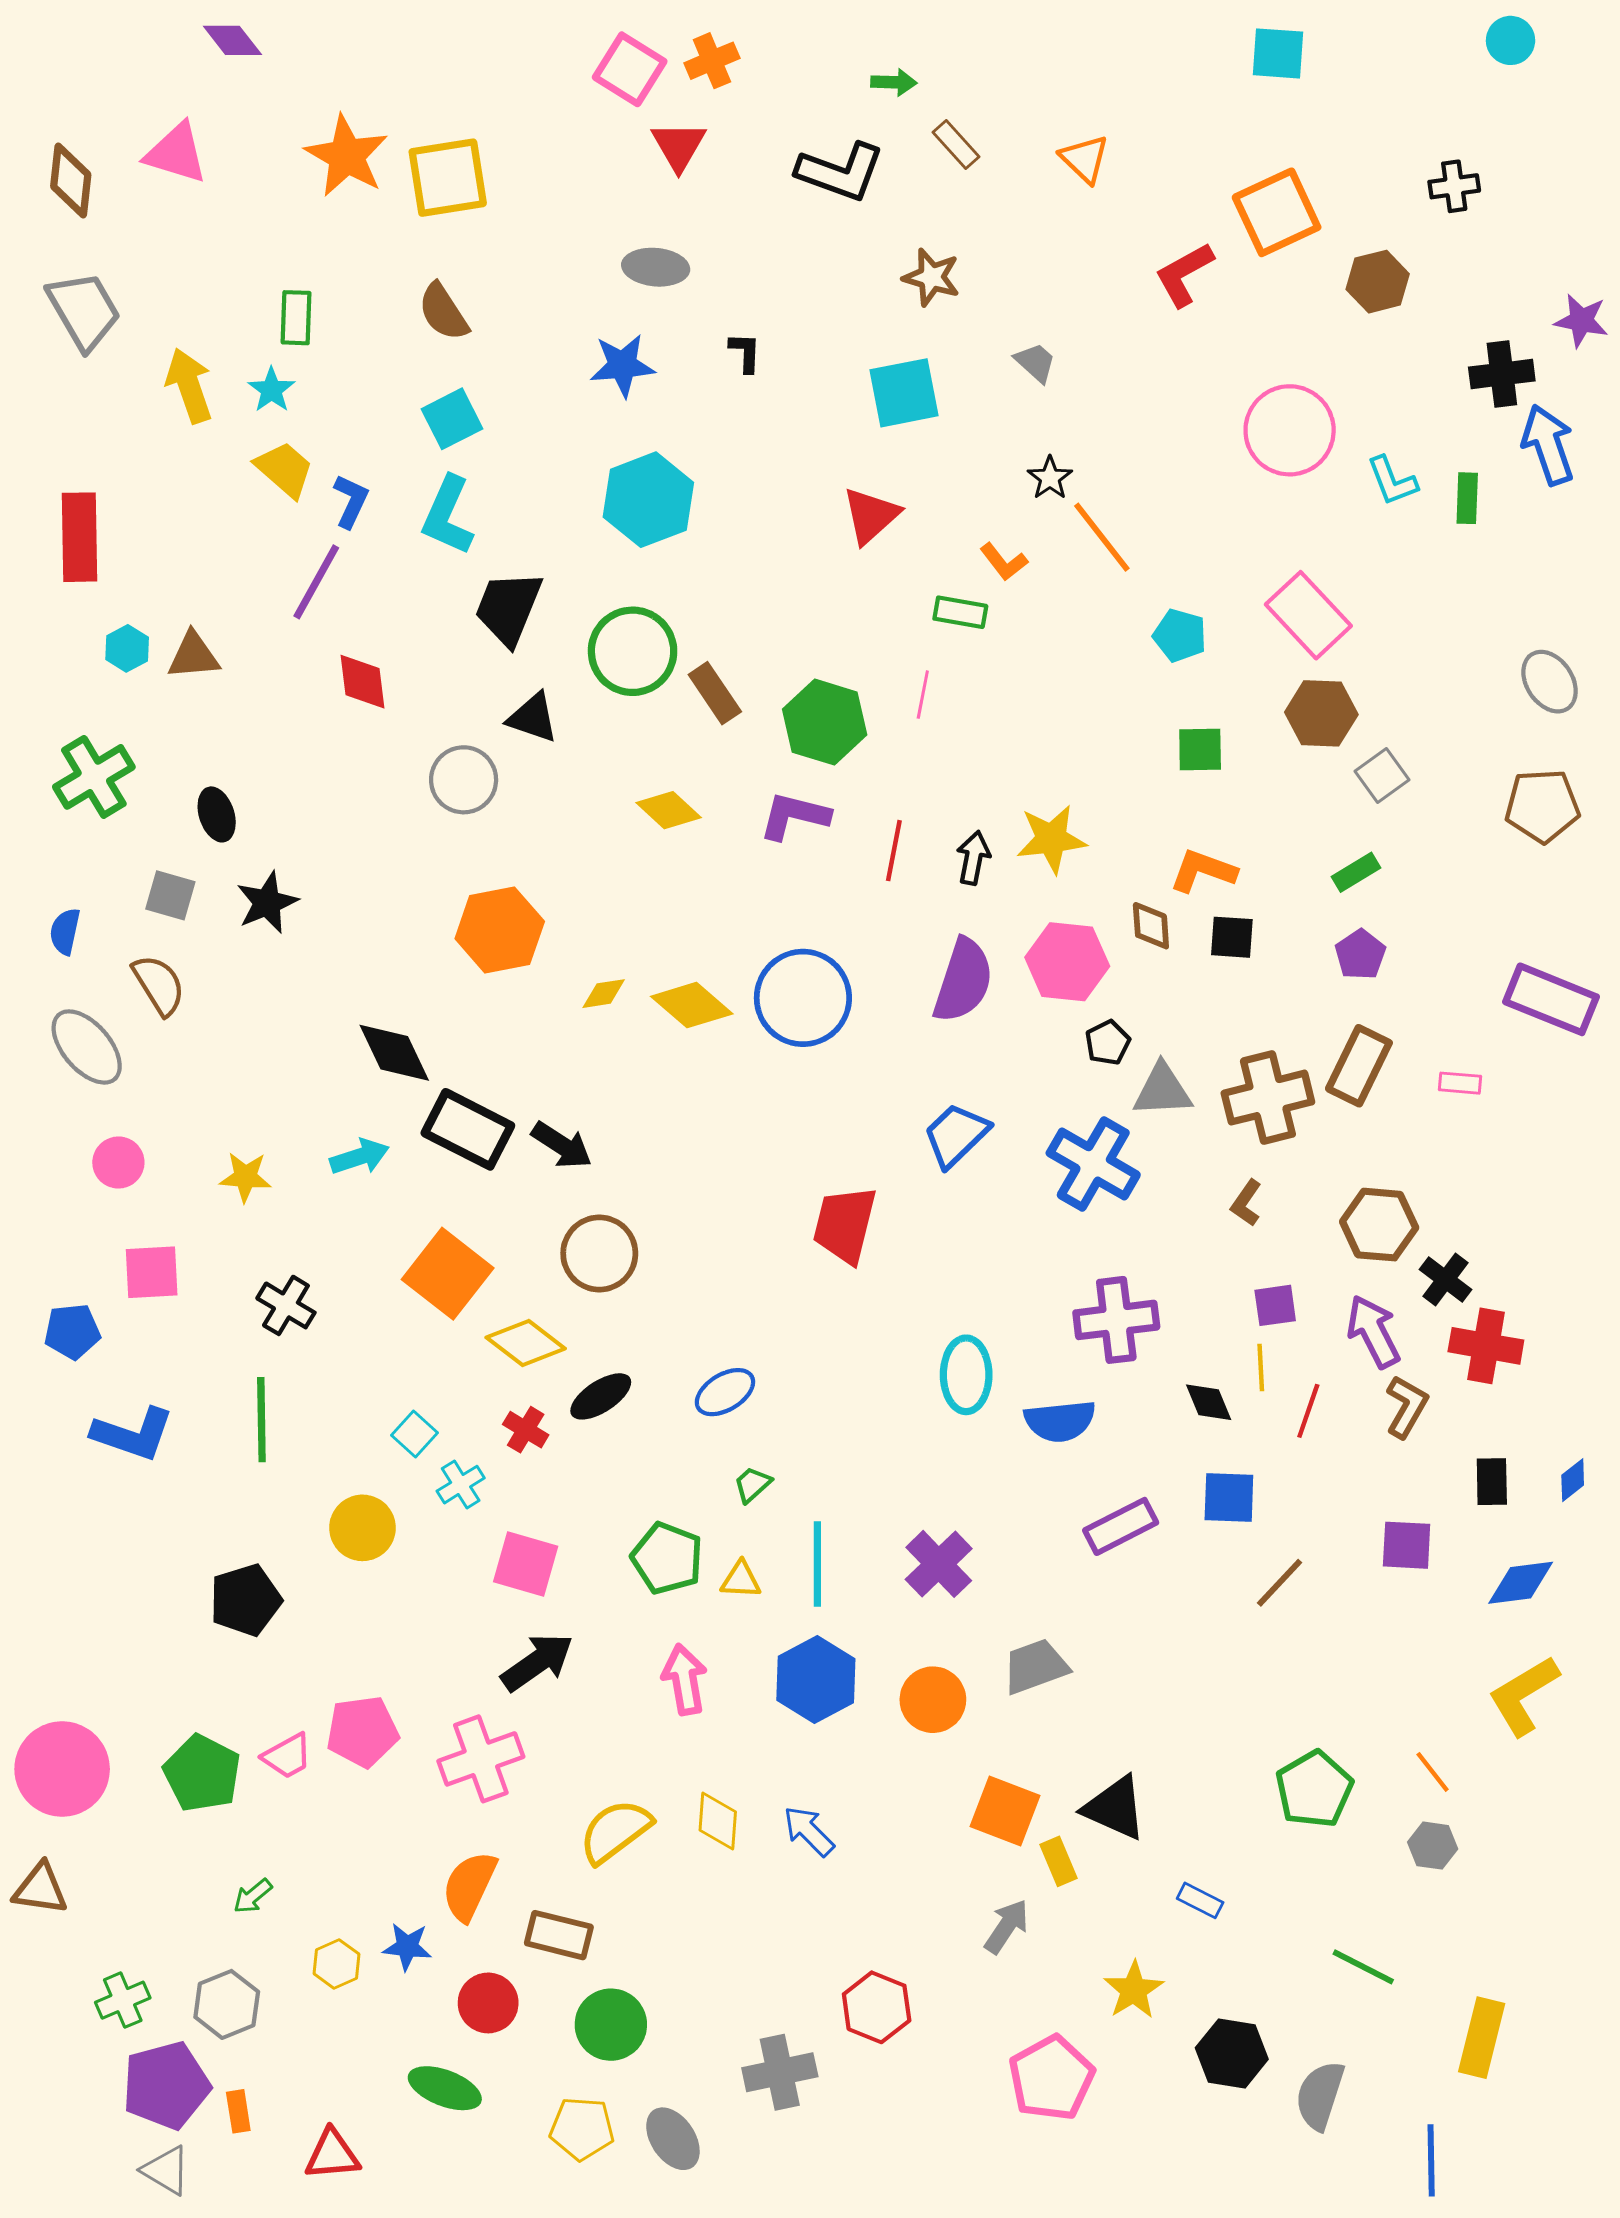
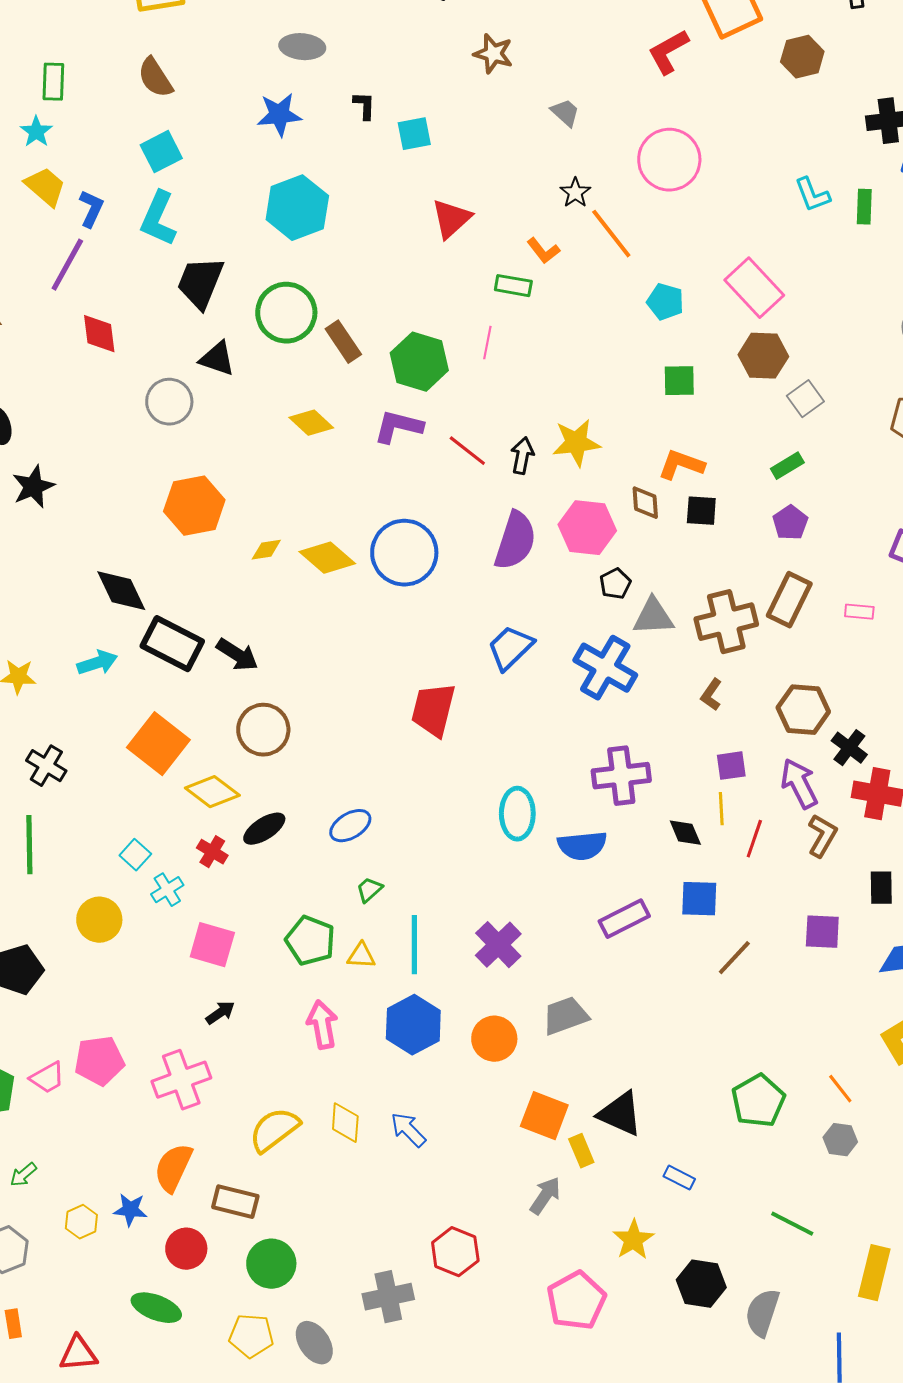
cyan square: (904, 393) -> (414, 134), moved, size x0.7
pink circle: (1290, 430) -> (669, 160), moved
red line: (894, 851) -> (467, 451), turned -63
black arrow: (537, 1662) -> (220, 1013), size x0.6

